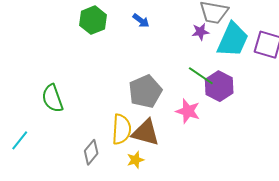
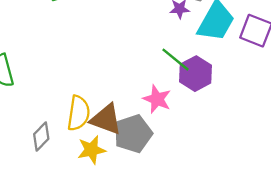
gray pentagon: (145, 91) -> (133, 134), moved
yellow star: (135, 160) -> (91, 150), size x1.4

